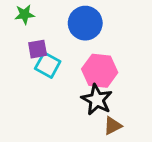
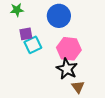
cyan square: (48, 65) -> (33, 45), turned 36
brown triangle: (113, 126) -> (78, 87), turned -40

